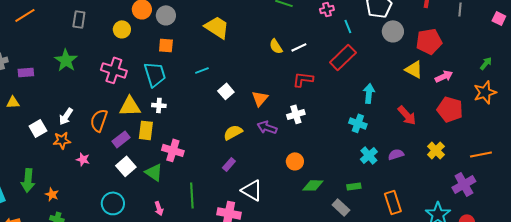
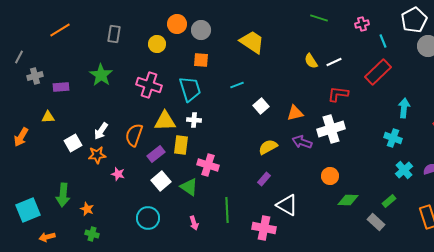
orange triangle: (260, 98) -> (295, 113), turned 36
white cross: (296, 114) -> (331, 129), size x1.5
green rectangle: (354, 186) -> (389, 201), turned -32

